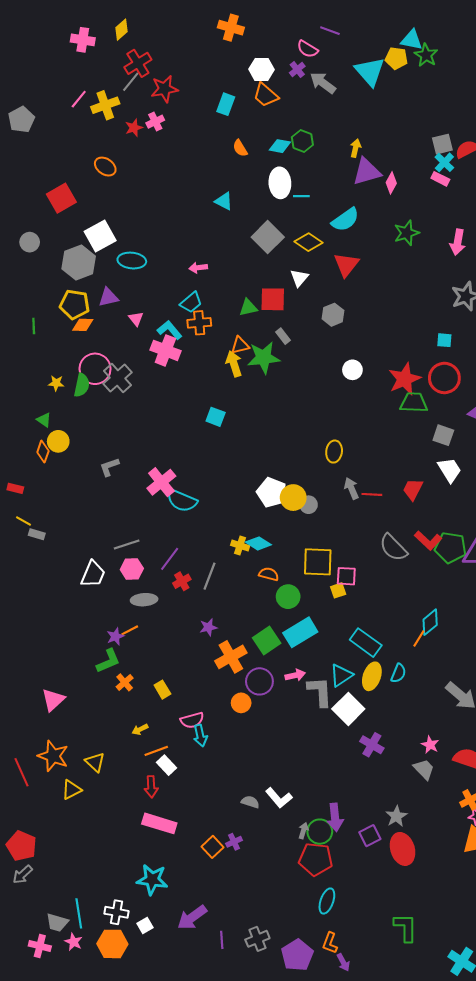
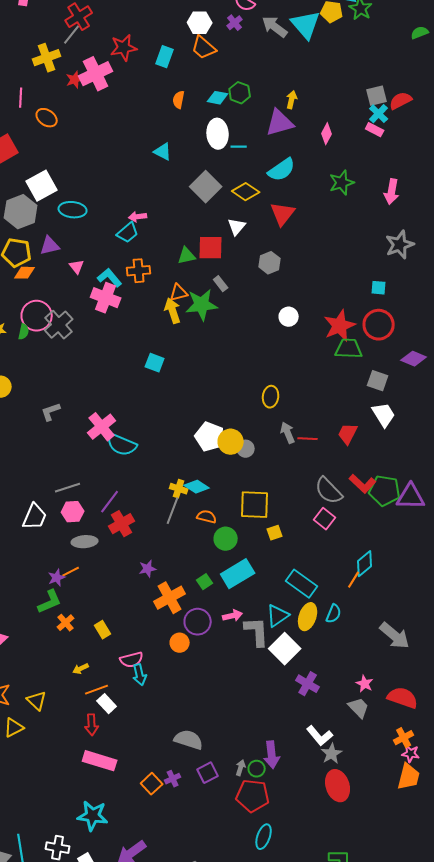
gray arrow: (323, 83) -> (275, 27), moved
red star: (164, 89) -> (124, 48), moved
pink line: (79, 99) -> (21, 98), moved, turned -36
pink cross: (155, 122) -> (96, 74), size x1.8
orange semicircle: (240, 148) -> (179, 100), turned 42
purple triangle: (367, 172) -> (280, 123), moved
cyan trapezoid: (191, 302) -> (128, 233), moved
green semicircle: (82, 385) -> (24, 332), size x0.7
gray line: (209, 576) -> (173, 511), moved
pink square: (346, 576) -> (325, 519), moved, turned 35
red cross: (182, 581) -> (122, 524), size x1.4
green square: (267, 641) -> (205, 582), size x0.6
white L-shape: (279, 798) -> (320, 736), moved
gray semicircle: (250, 802) -> (189, 740), size x1.6
green circle: (320, 832) -> (257, 769), size x0.7
purple square: (370, 836) -> (208, 773), moved

